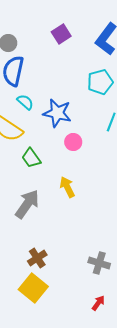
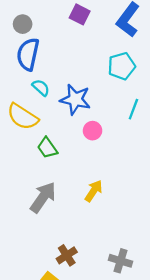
purple square: (61, 34) -> (80, 14), turned -30
yellow arrow: (67, 187) -> (94, 191), moved, turned 60
brown cross: (37, 258) -> (67, 255), moved

